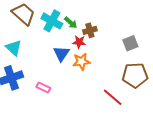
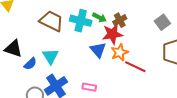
red star: (79, 42) -> (112, 34), size x1.5
cyan triangle: (14, 48) -> (51, 56), turned 30
red line: (113, 97) -> (135, 67), moved

